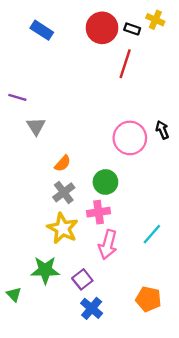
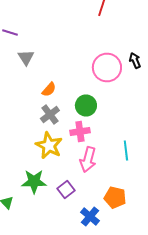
cyan line: (152, 234) -> (126, 150), turned -48
orange pentagon: (148, 299) -> (115, 198), moved
blue cross: (92, 308) -> (90, 216), moved

